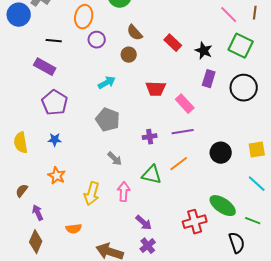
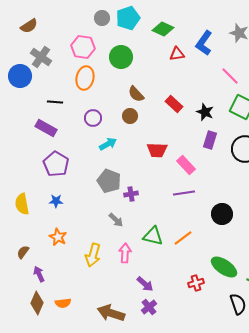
purple circle: (97, 40) -> (93, 118), moved
purple cross: (150, 137) -> (131, 194), moved
orange line: (179, 164) -> (183, 238), moved
red cross: (195, 222) -> (196, 283), size x0.7
orange semicircle: (74, 229) -> (63, 303), moved

